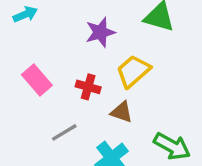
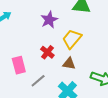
pink rectangle: (37, 80) -> (19, 65), moved, turned 36
red cross: (88, 87) -> (47, 52), turned 32

